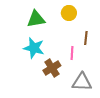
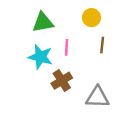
yellow circle: (69, 13) -> (91, 18), moved
pink line: (72, 53) -> (67, 47), moved

